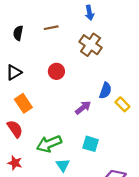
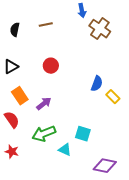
brown cross: (91, 45) -> (100, 29), moved
purple arrow: (83, 108) -> (44, 104), moved
cyan triangle: (63, 165) -> (65, 150), moved, turned -32

